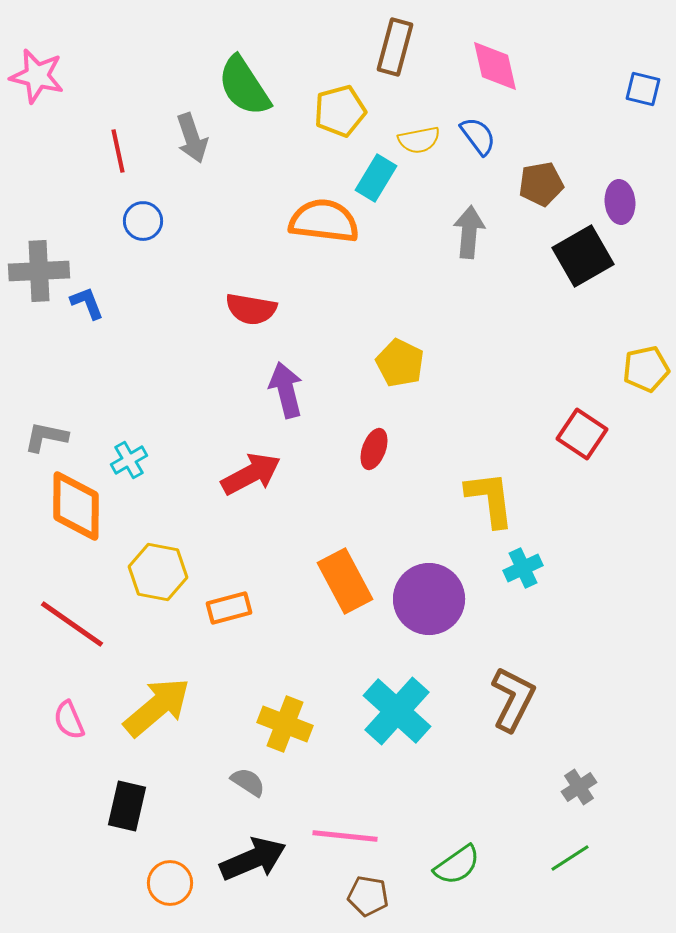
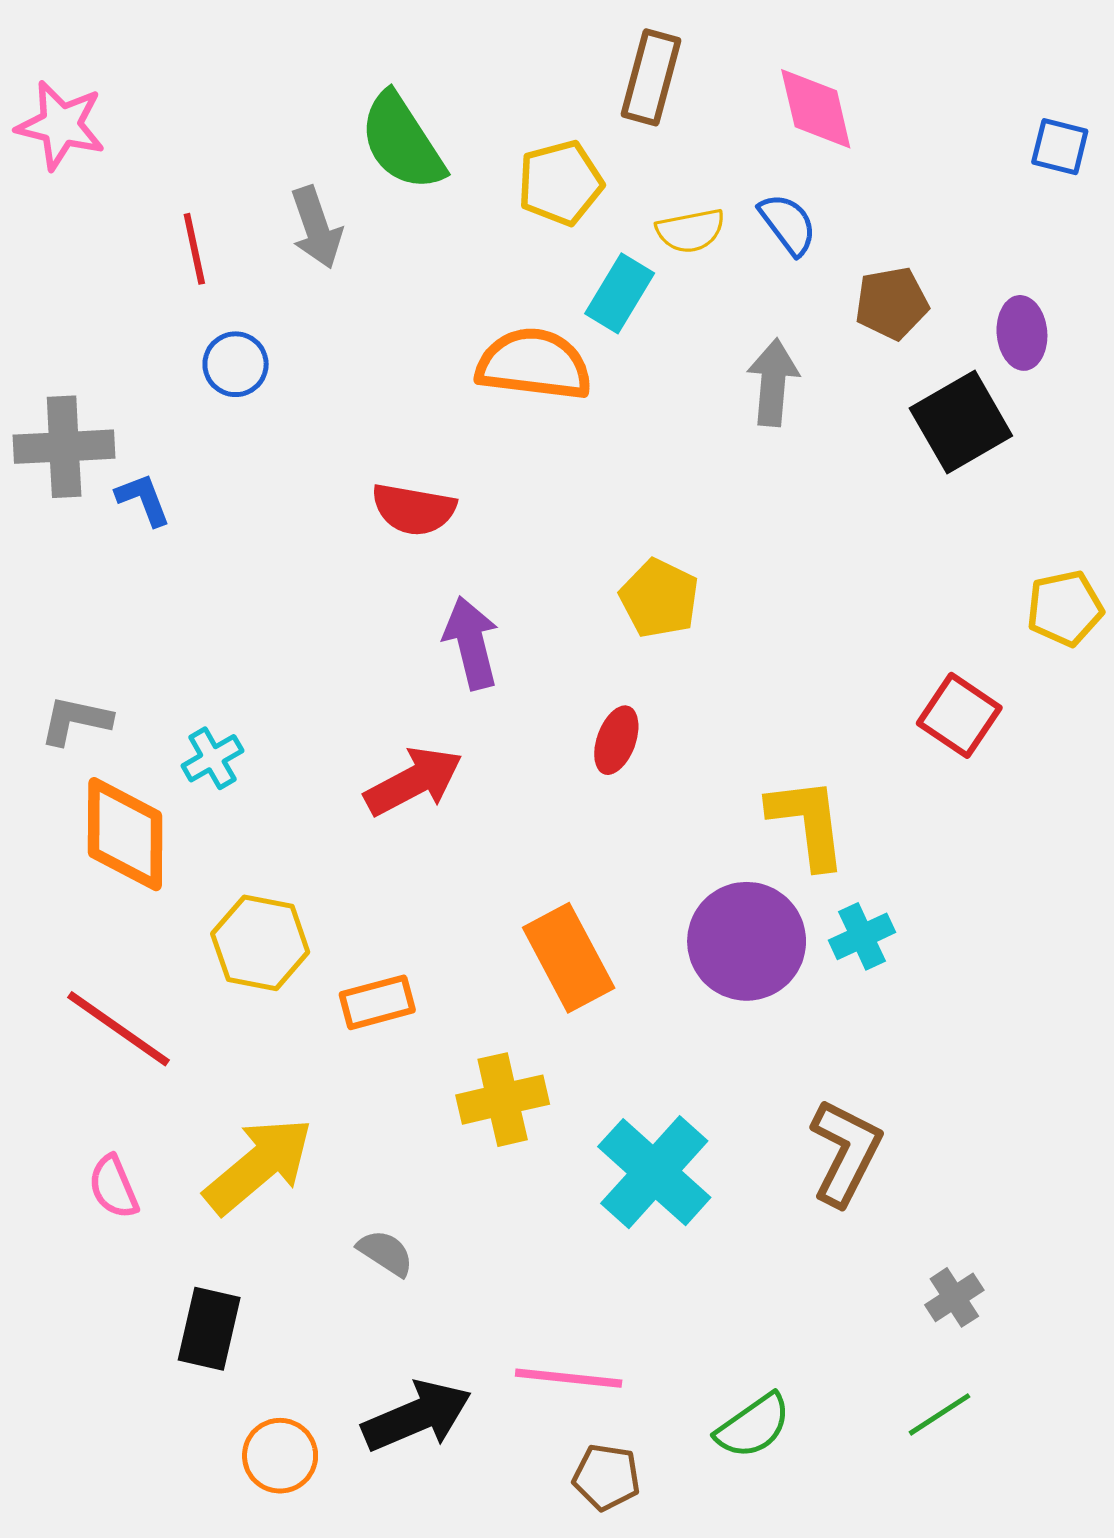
purple circle: (429, 599) -> (747, 941), moved
yellow cross: (285, 724) -> (503, 1100), moved, turned -34
gray semicircle: (248, 782) -> (386, 1253), moved

